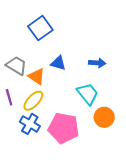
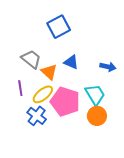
orange circle: (104, 117) -> (97, 116), moved
pink pentagon: (64, 128) -> (65, 102), moved

